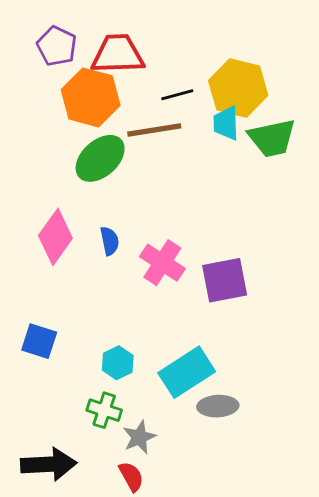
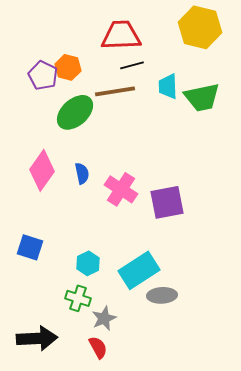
purple pentagon: (57, 46) -> (43, 75), moved
red trapezoid: (118, 54) -> (121, 35), moved
yellow hexagon: (238, 88) -> (200, 27), moved
orange hexagon: (91, 97) -> (68, 67), size x0.6

